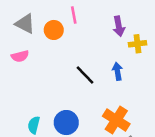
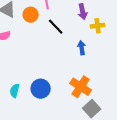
black line: (85, 75) -> (56, 27), moved

